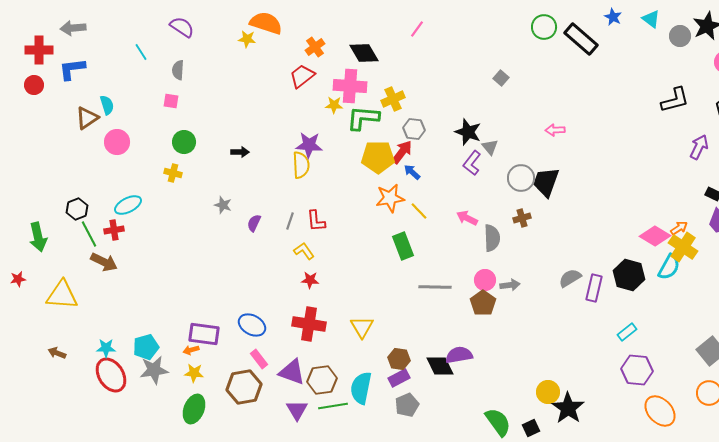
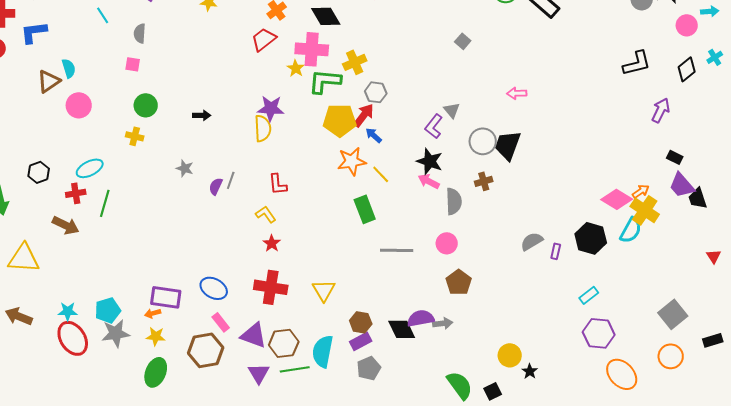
yellow star: (334, 105) -> (296, 68), turned 30
black star: (468, 132) -> (430, 161), moved
gray line: (290, 221) -> (231, 180), moved
green line: (89, 234) -> (105, 203), moved, turned 44
red star: (310, 280) -> (272, 243), turned 30
gray arrow: (510, 285) -> (443, 323), moved
purple rectangle: (594, 288) -> (556, 251), size x0.6
brown pentagon: (483, 303) -> (459, 282), moved
brown arrow: (57, 353) -> (19, 316), size x1.5
black star: (568, 408) -> (530, 371), size x0.5

